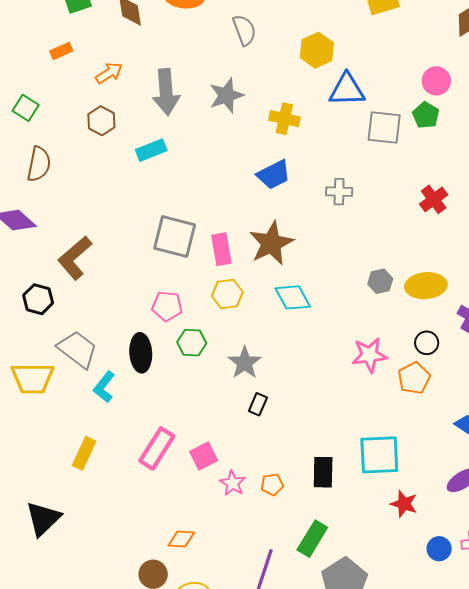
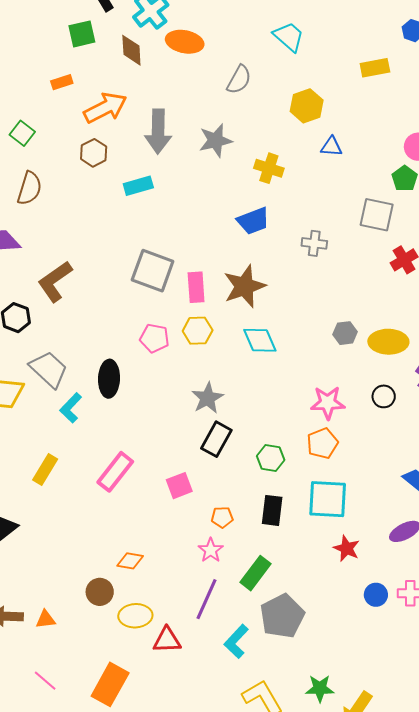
gray semicircle: (244, 30) -> (239, 80), turned 44
orange arrow: (109, 73) -> (105, 108), size x1.6
blue triangle: (347, 90) -> (331, 147), size x0.6
gray square: (384, 127) -> (377, 215), moved
pink pentagon: (167, 306) -> (154, 338), moved
green hexagon: (192, 343) -> (271, 458), moved
orange pentagon: (414, 378) -> (322, 443), moved
black rectangle: (258, 404) -> (216, 439), size x1.6
pink square: (204, 456) -> (179, 486), moved
pink star: (233, 483) -> (211, 550), moved

